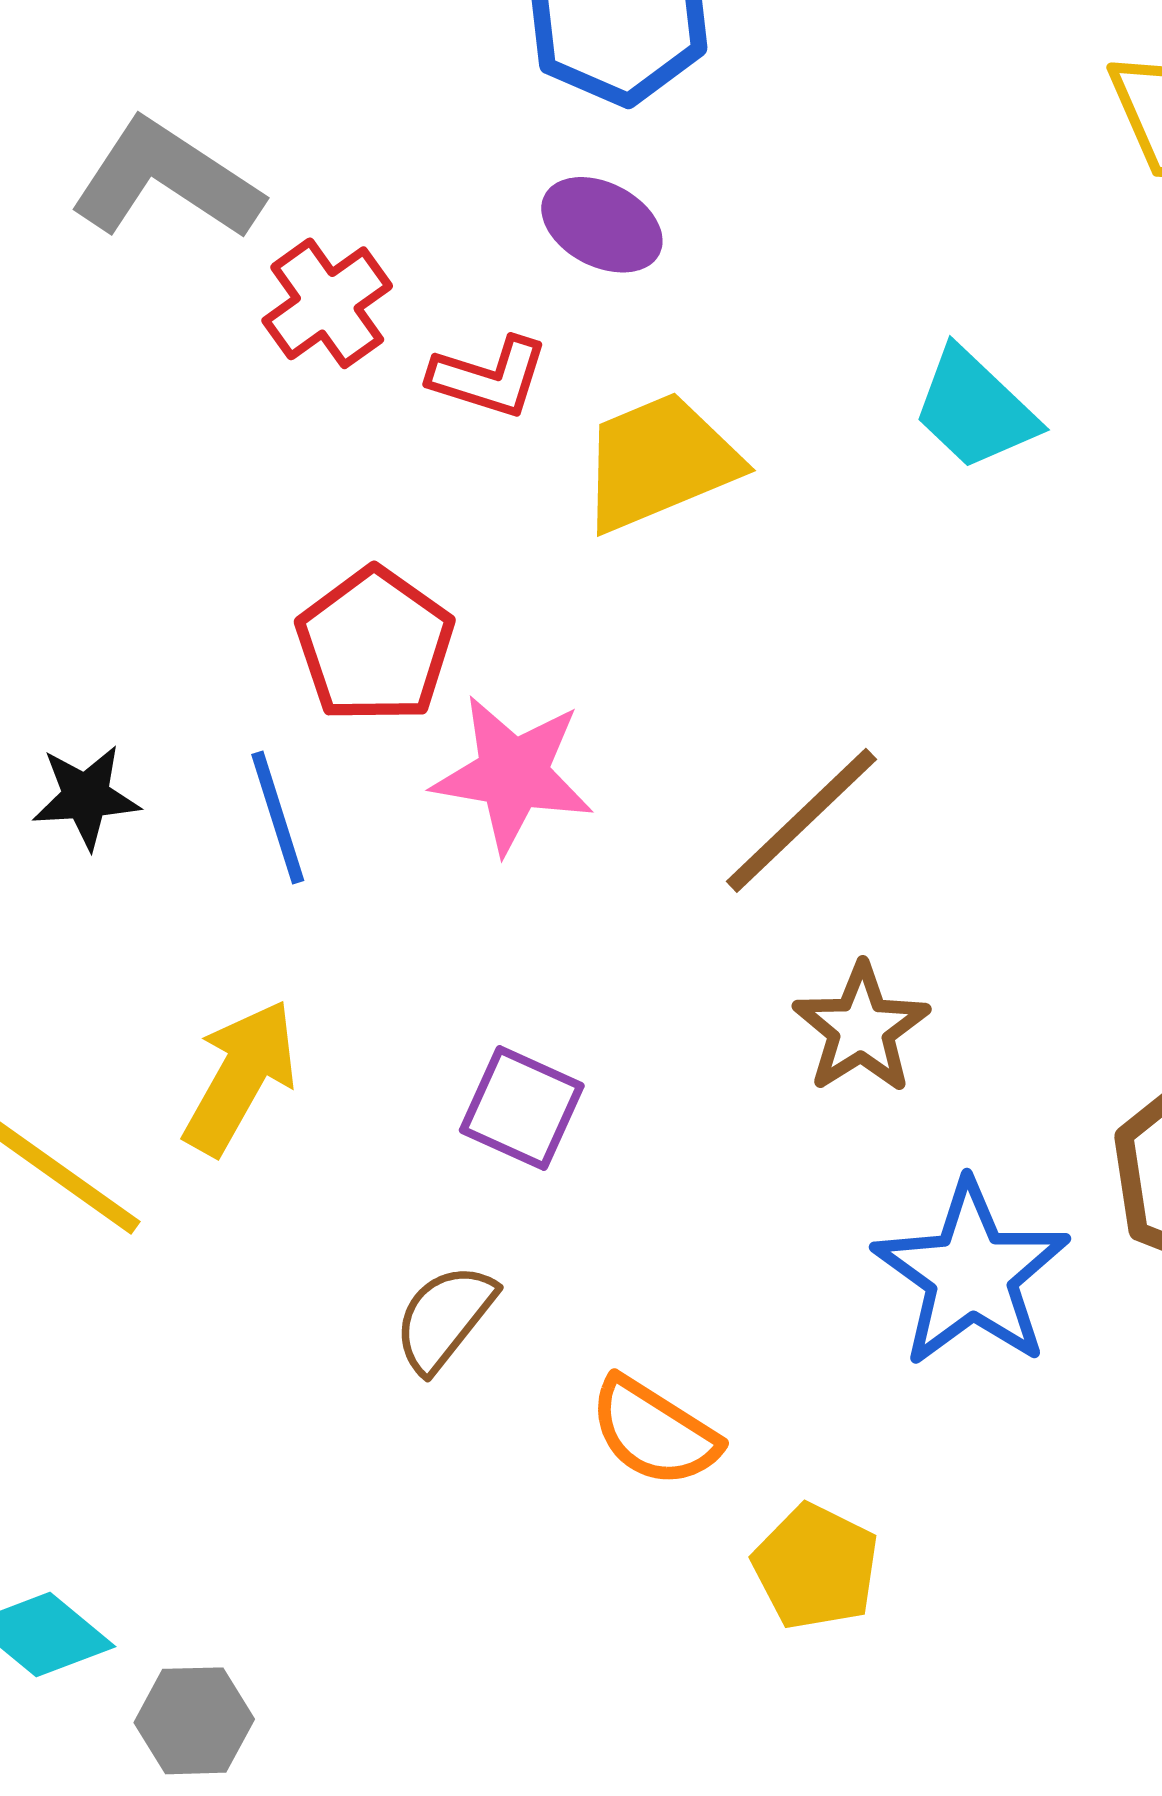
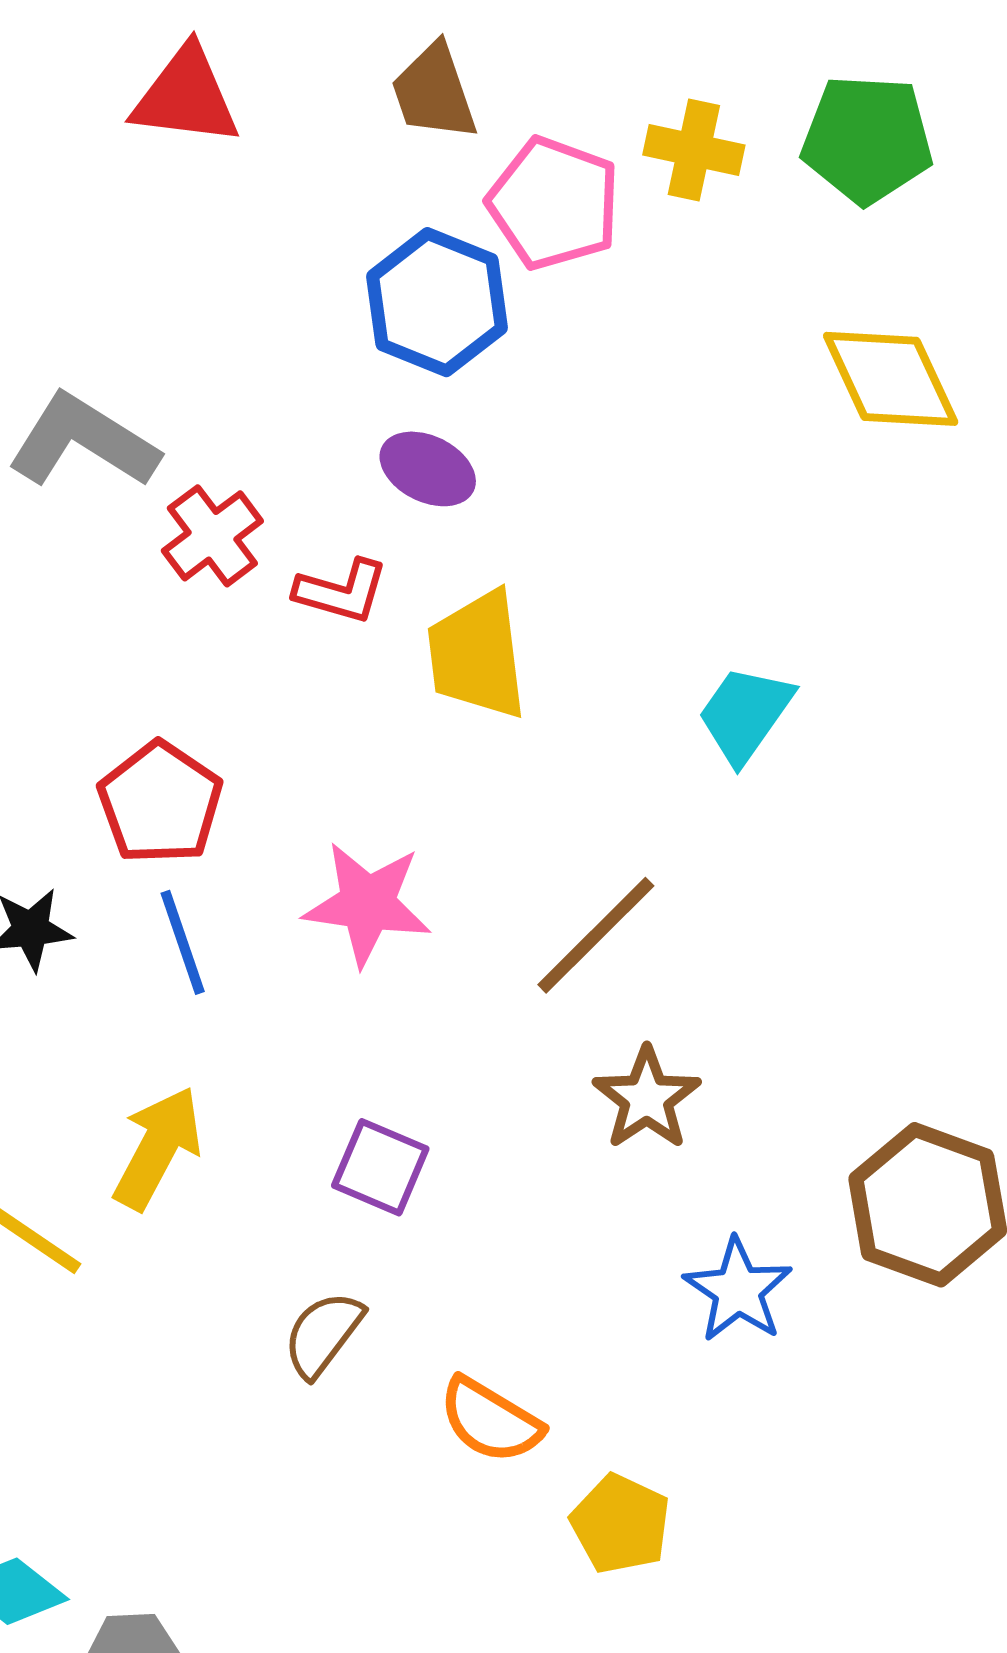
cyan trapezoid: (975, 409) -> (745, 714), moved, turned 83
yellow trapezoid: (659, 462) -> (477, 655), turned -73
red pentagon: (375, 645) -> (160, 803), moved
blue star: (971, 1274) -> (738, 1290), size x0.7

